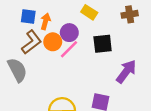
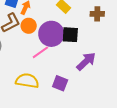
purple circle: (69, 33) -> (51, 34), moved, size x1.6
pink line: (69, 49) -> (40, 52), moved

